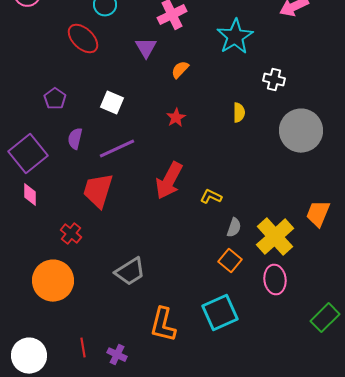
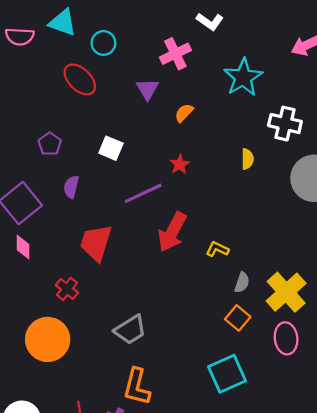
white cross: (274, 80) -> (285, 124), size x1.4
purple line: (117, 149) -> (143, 193), moved
orange L-shape: (163, 325) -> (137, 387), moved

